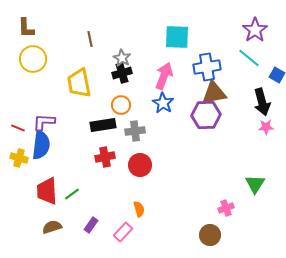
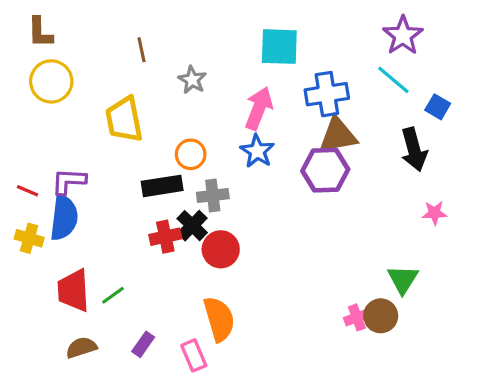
black cross: (122, 73) -> (192, 226), moved, turned -30
pink star: (266, 127) -> (435, 213), moved
orange semicircle: (139, 209) -> (219, 319), size x1.8
pink rectangle: (123, 232) -> (194, 355), turned -66
brown circle: (210, 235) -> (381, 316), moved

